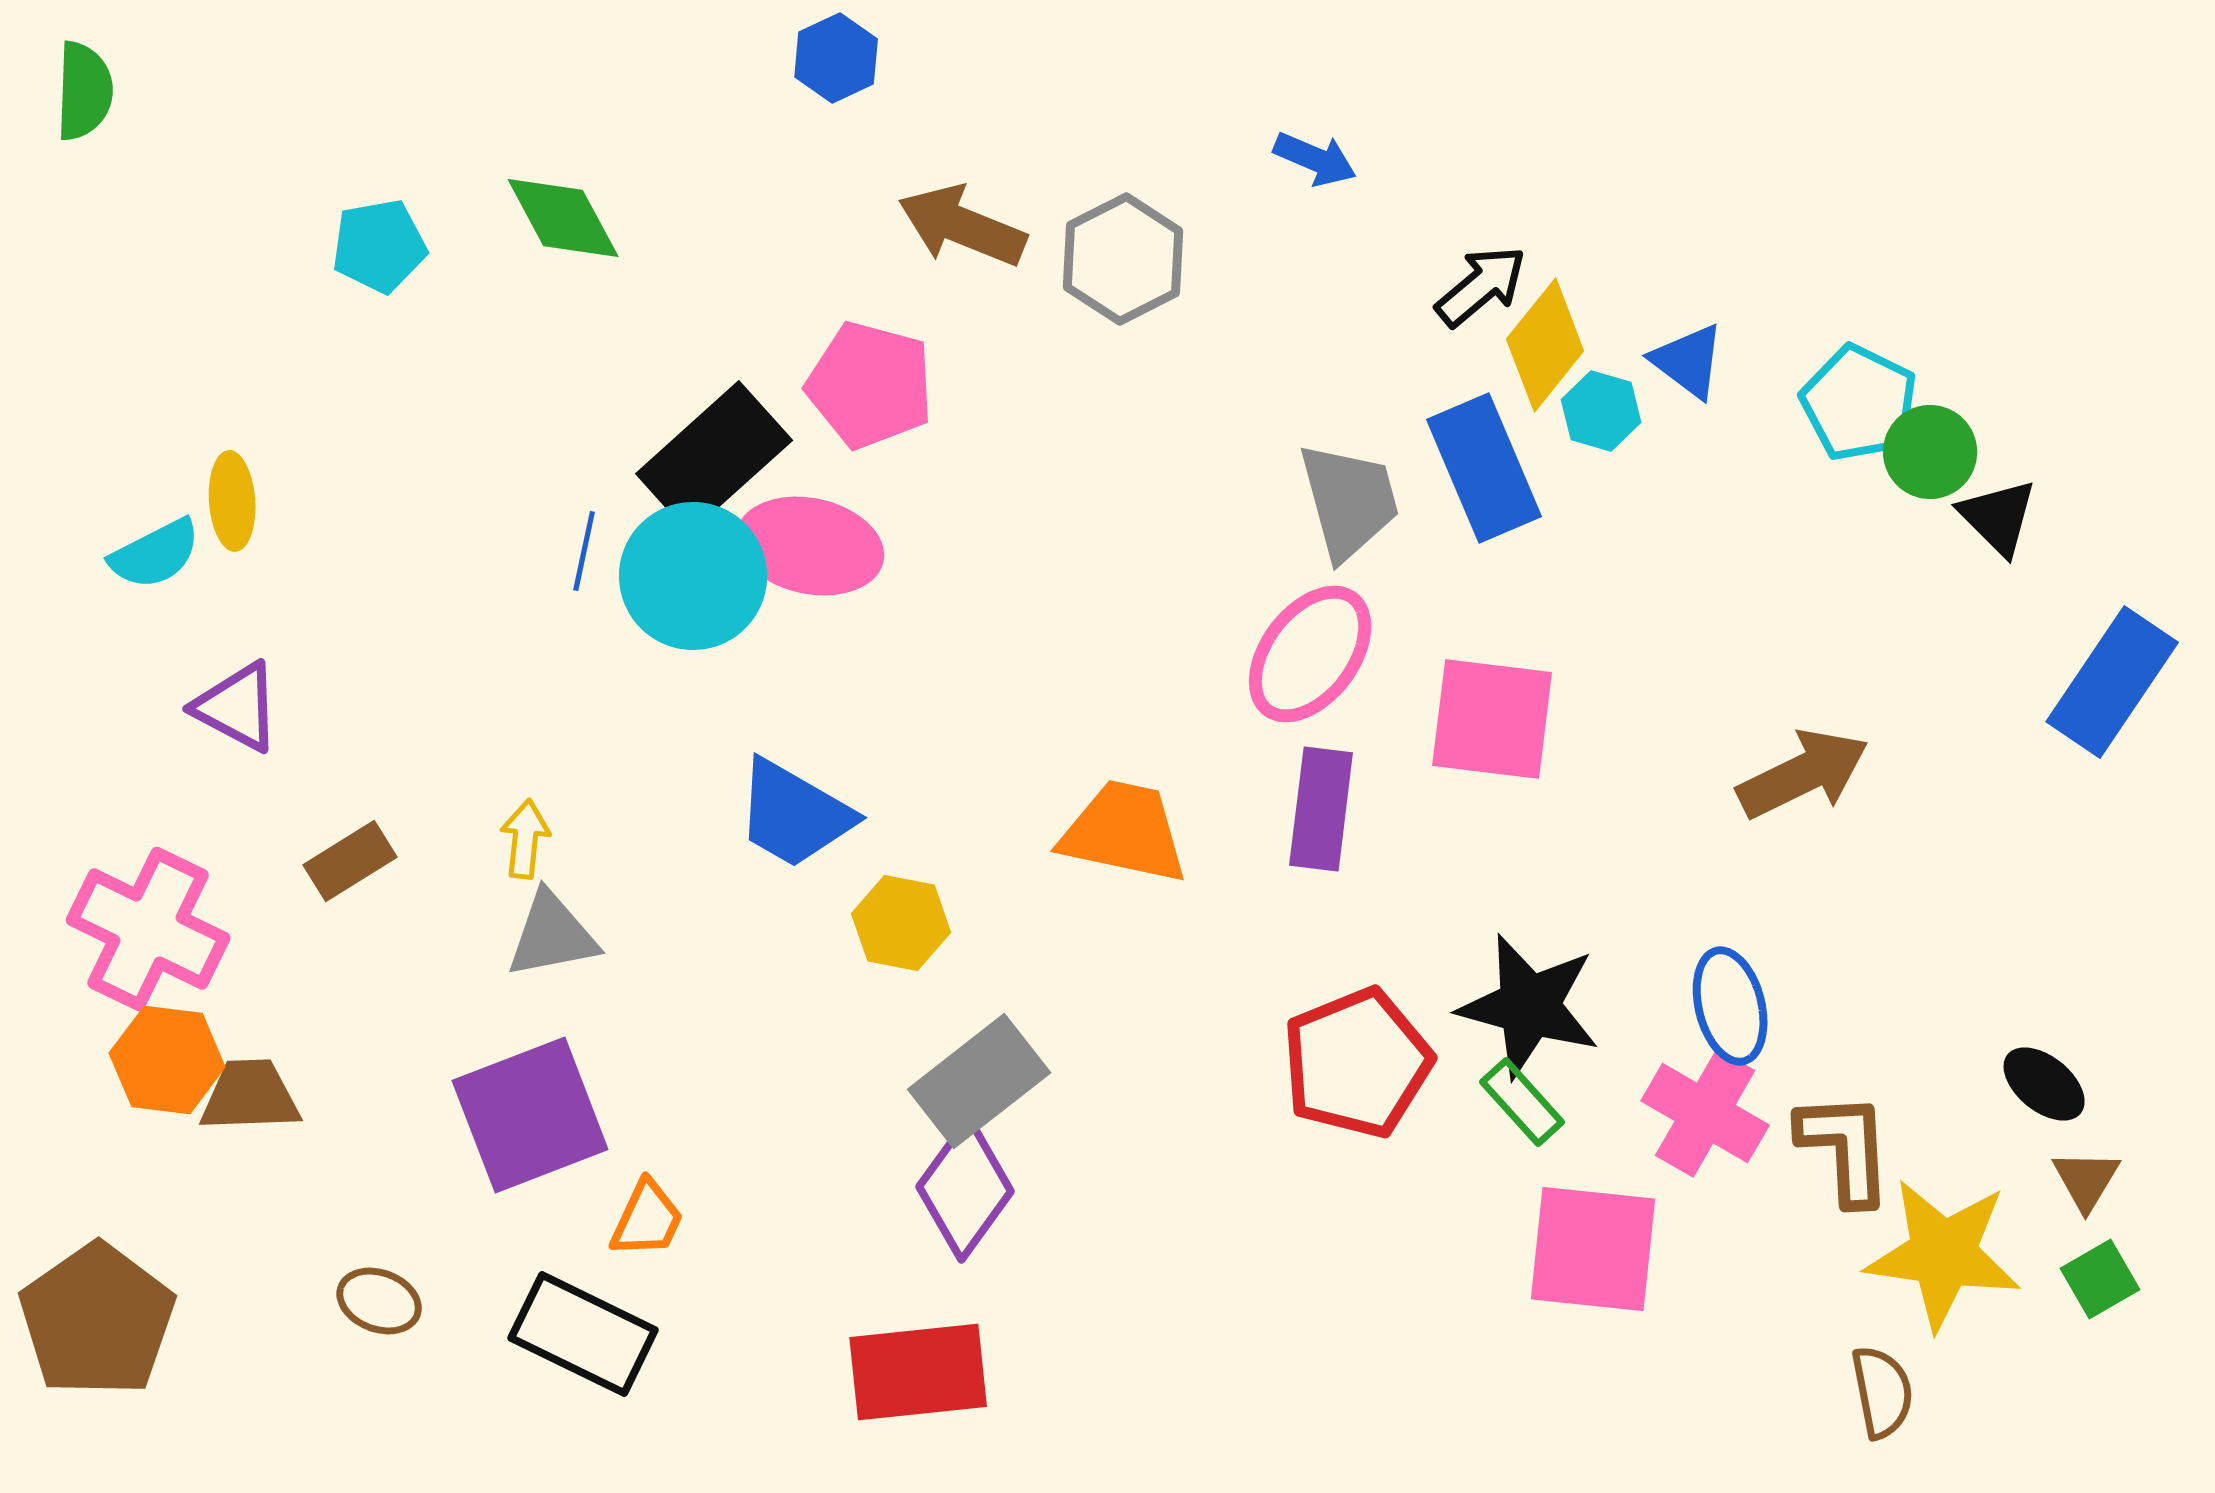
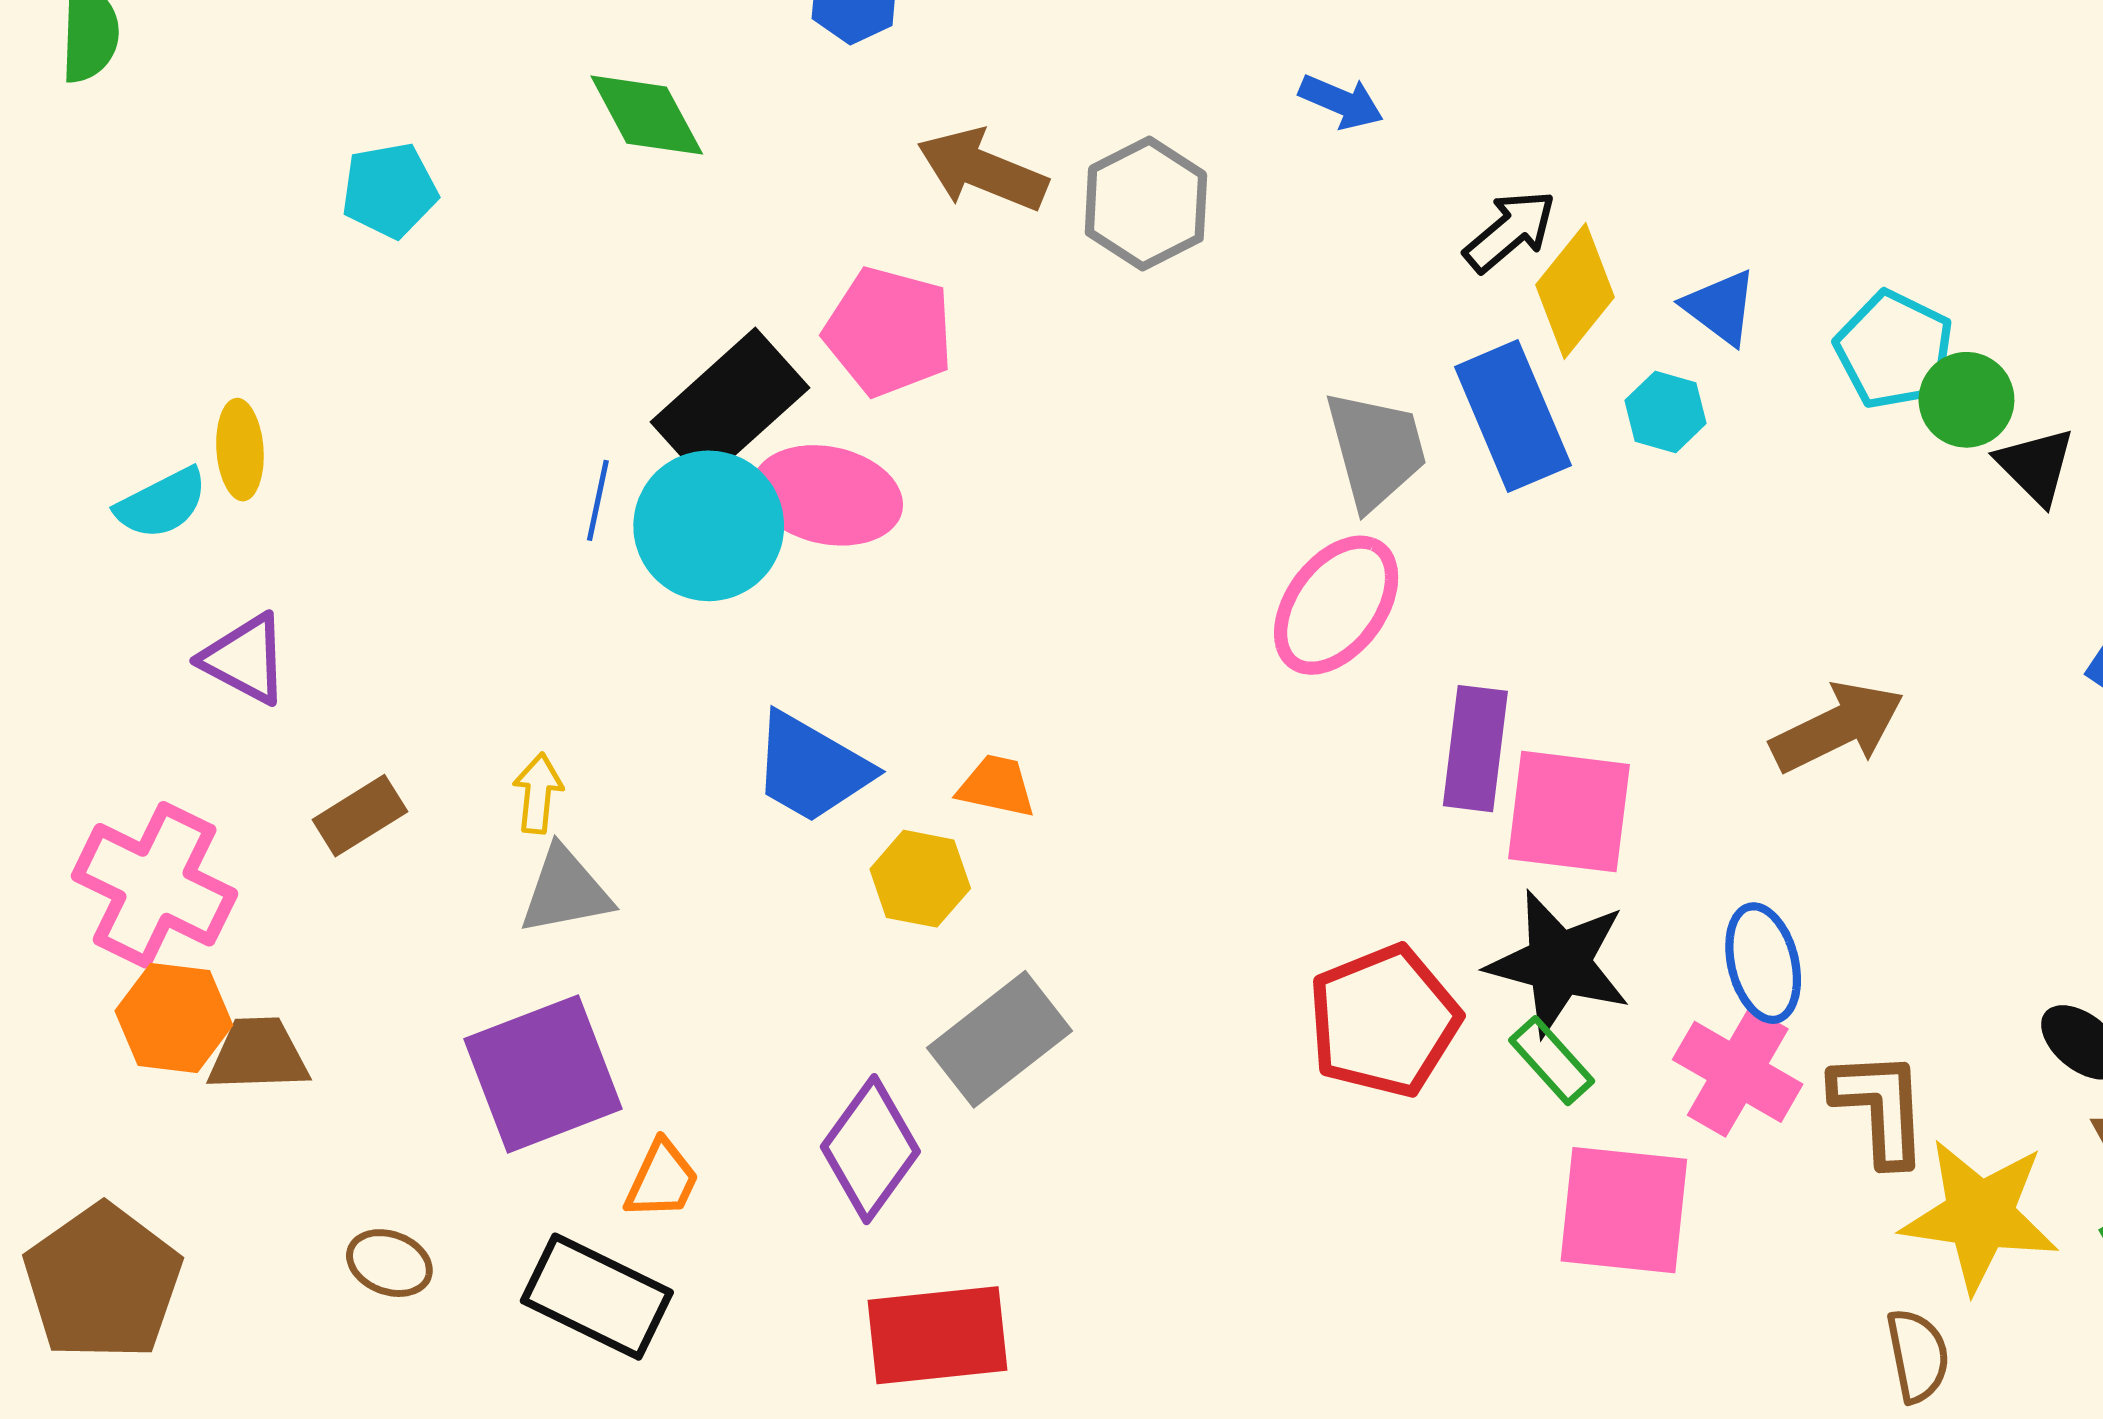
green diamond: (563, 218) -> (647, 115), moved
cyan hexagon: (1601, 411) -> (1666, 412), moved
pink square: (1492, 719) -> (1569, 812), moved
purple rectangle: (1321, 809) -> (1475, 749), moved
orange trapezoid: (1124, 832) -> (996, 786), moved, size x0.6
purple diamond: (965, 1189) -> (870, 1149), moved

